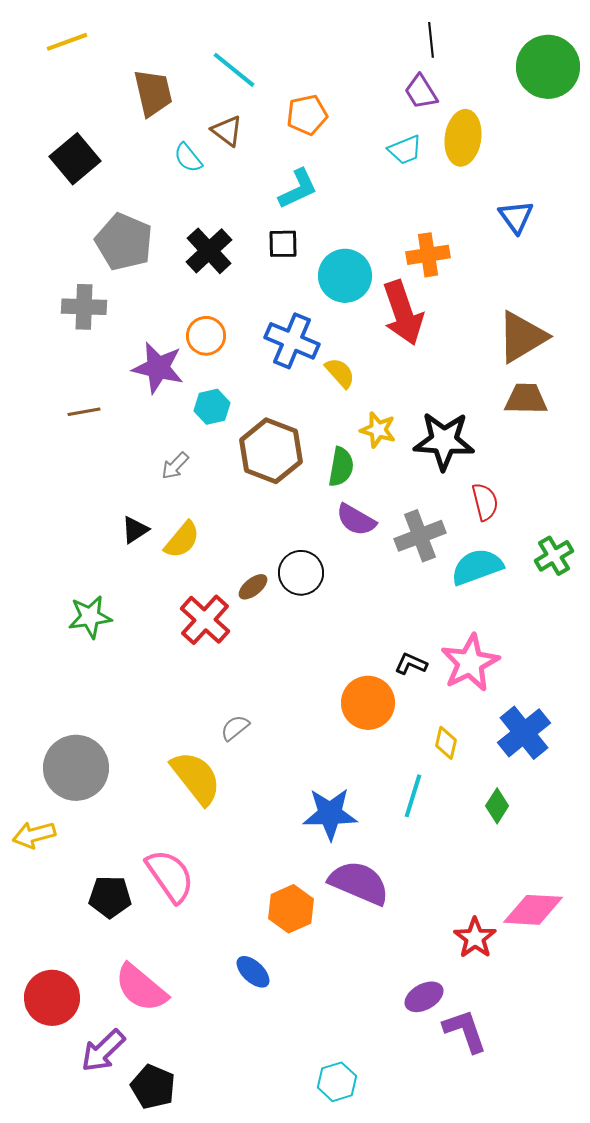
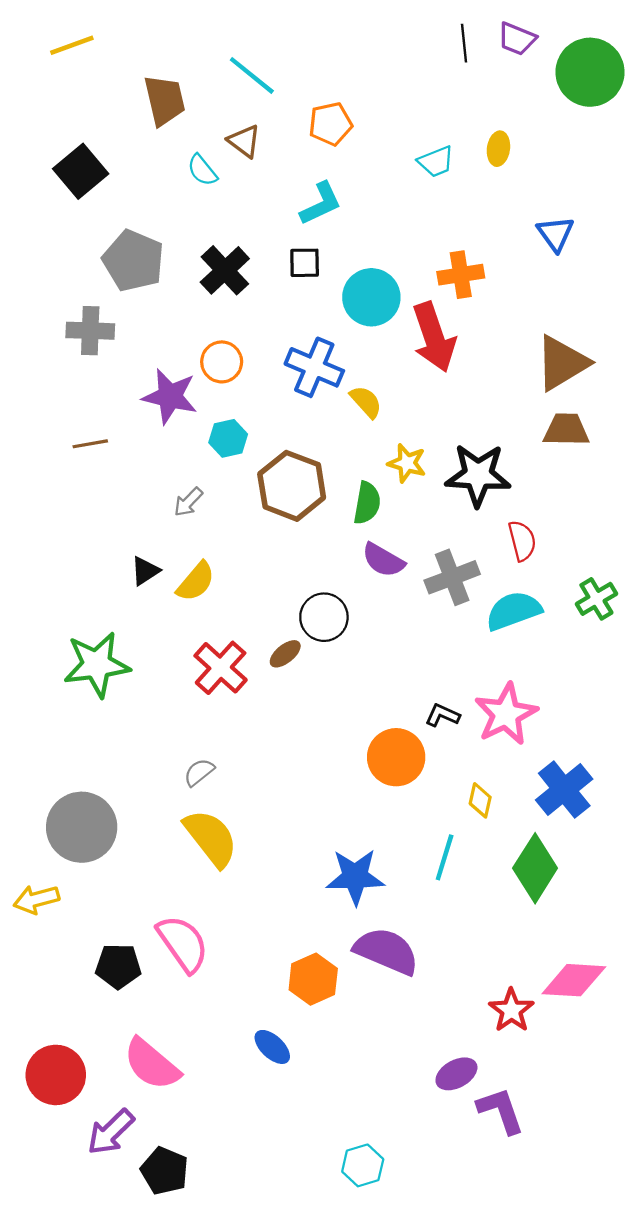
purple trapezoid: (421, 92) -> (517, 39), moved, turned -36
yellow ellipse: (463, 138) -> (498, 149), size x0.6
brown ellipse: (253, 587) -> (285, 654), moved
green star: (90, 617) -> (97, 665), size x1.4
gray semicircle: (235, 728) -> (199, 772), moved
green diamond: (497, 806) -> (535, 868), size x1.8

